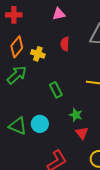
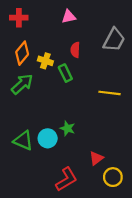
green rectangle: (56, 90) -> (65, 73), moved
green star: (76, 115) -> (68, 128), moved
red triangle: (82, 133) -> (96, 158), moved, turned 32

